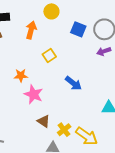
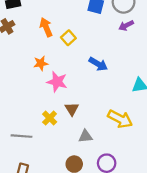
orange arrow: (31, 30) -> (46, 27), moved, turned -30
brown triangle: (44, 121) -> (72, 109), turned 32
yellow cross: (64, 130) -> (50, 118), moved

